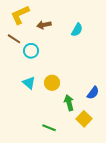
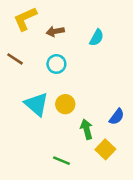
brown line: (14, 39) -> (15, 59), moved
cyan circle: (31, 51) -> (56, 64), moved
cyan triangle: (29, 83) -> (36, 104), size x1.5

